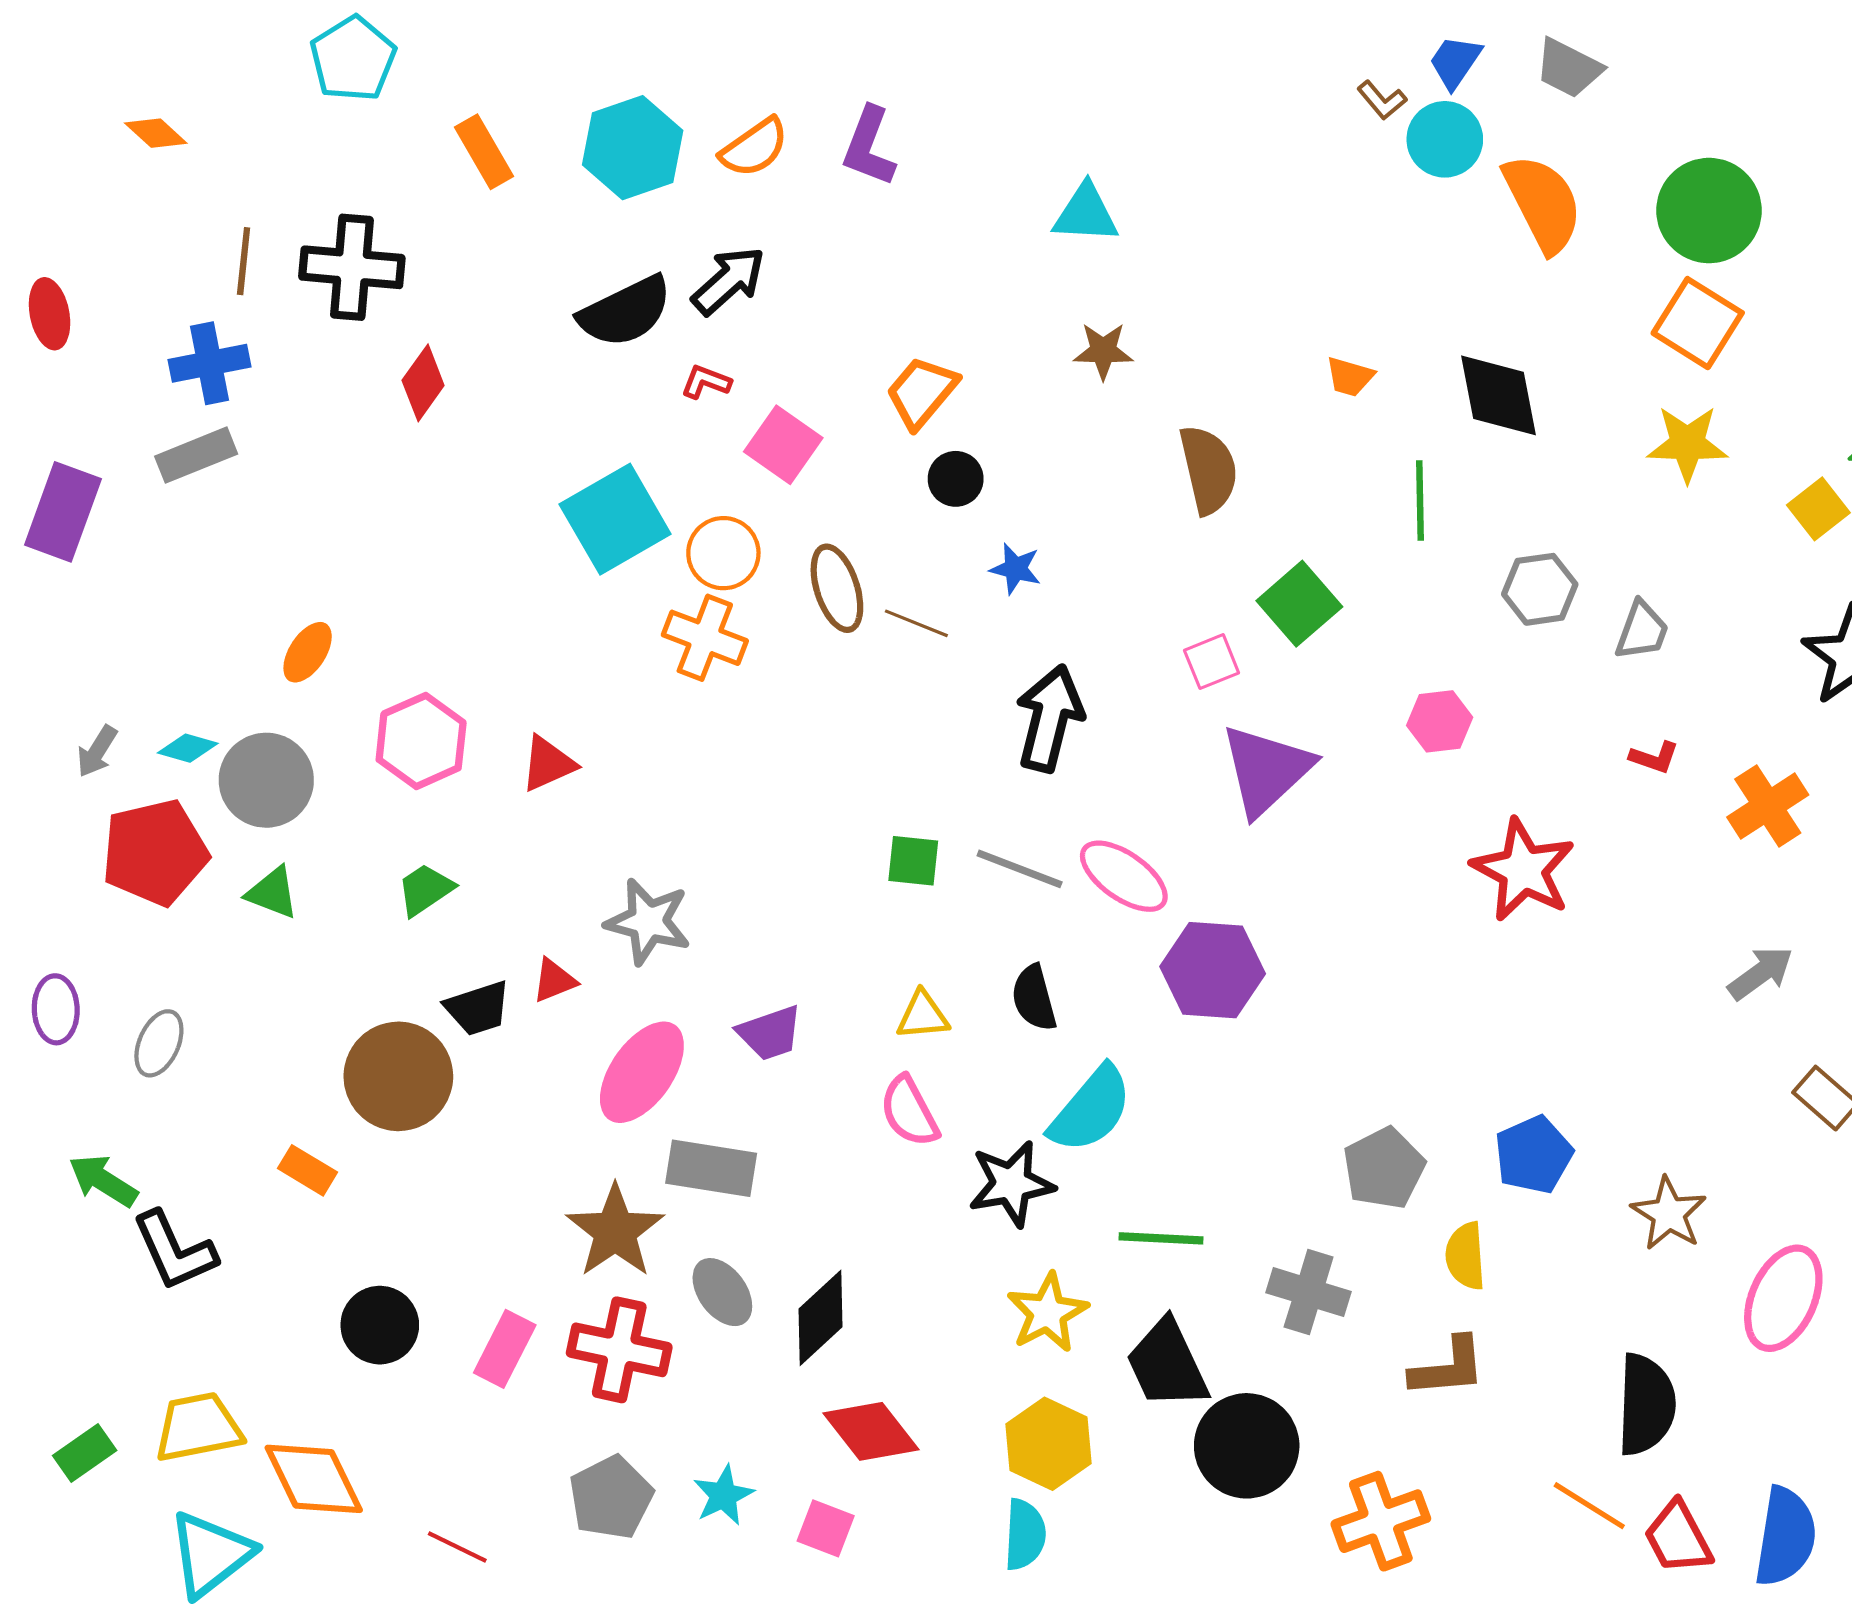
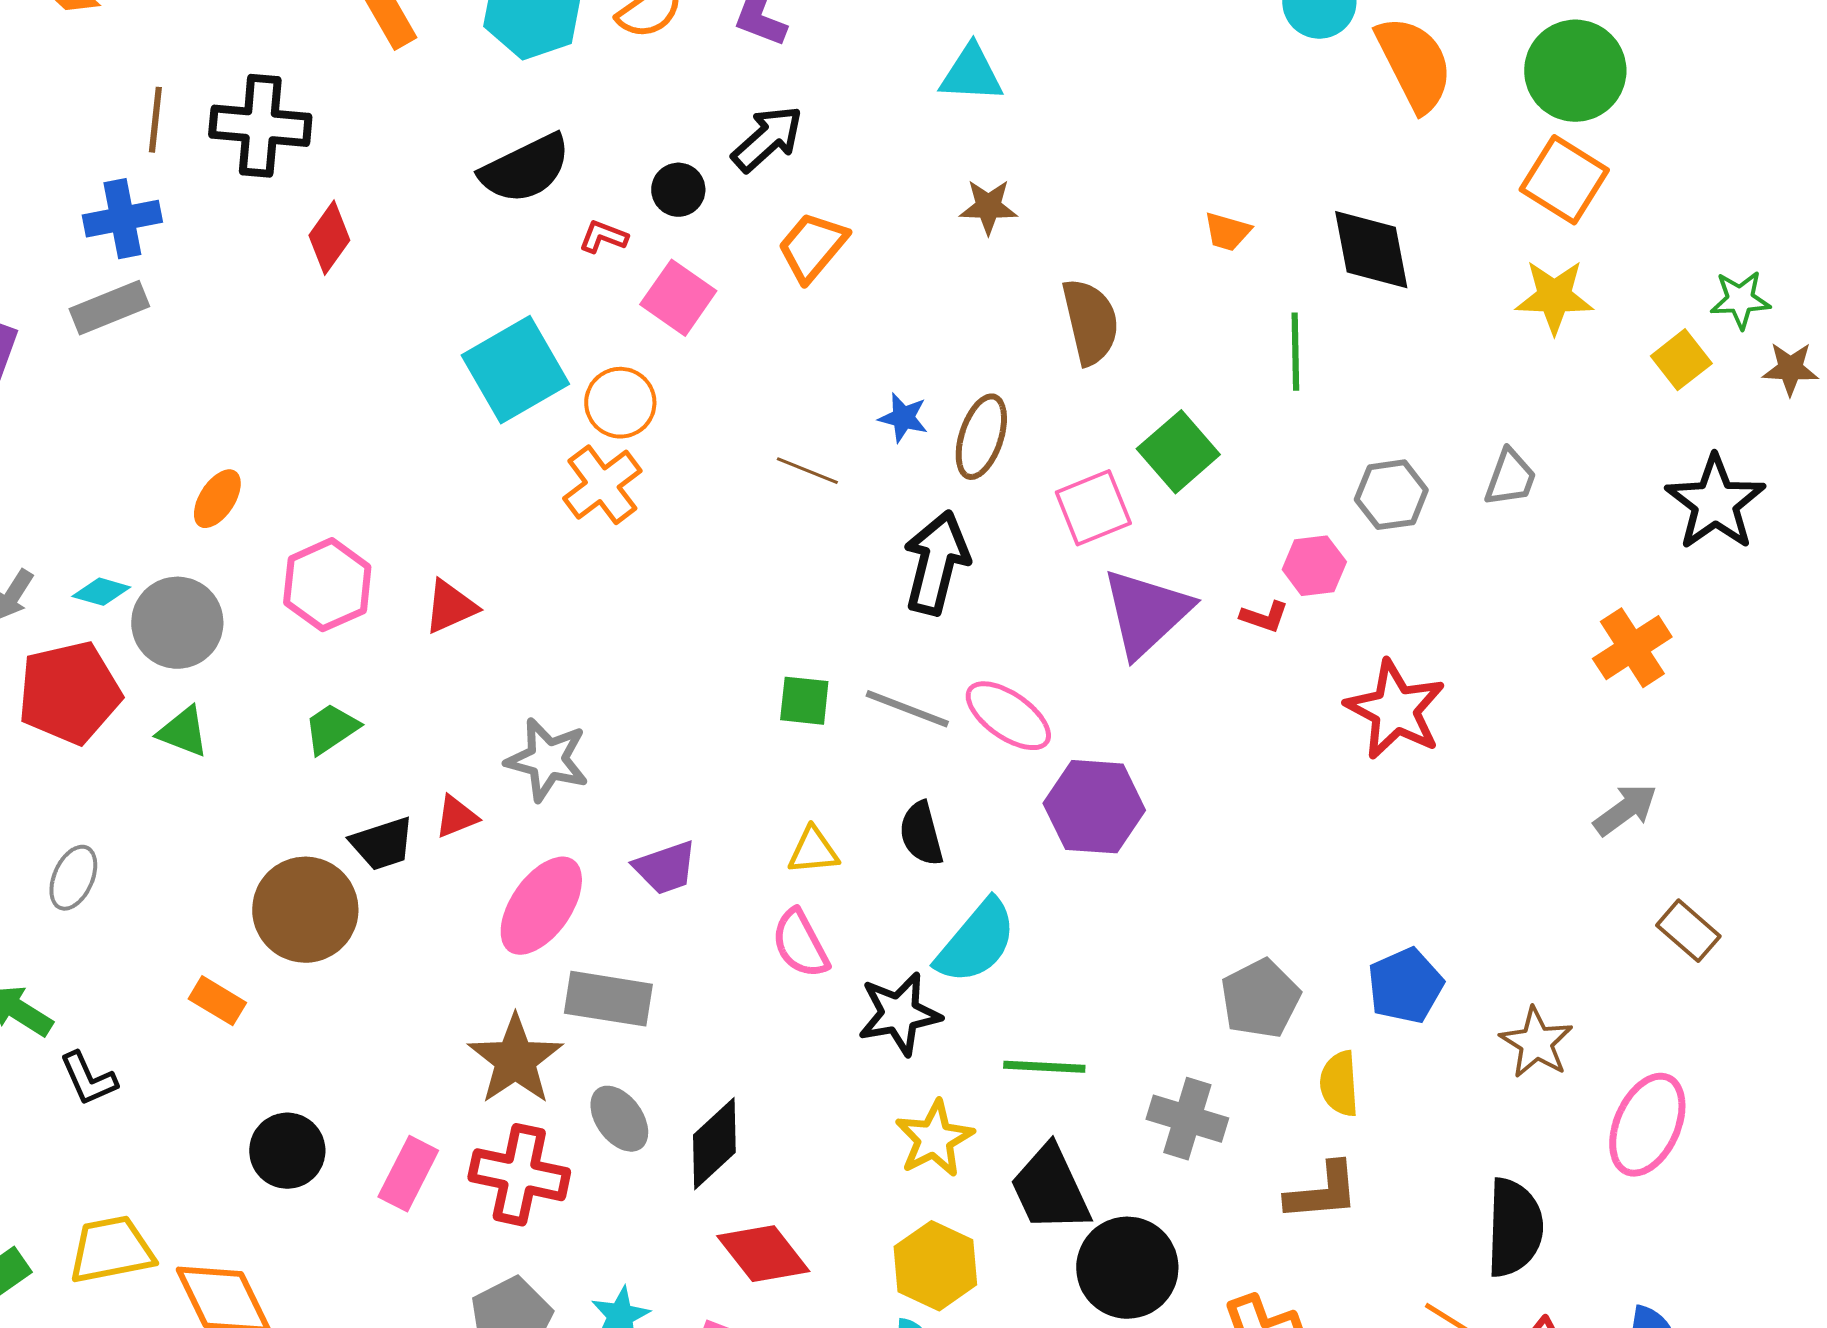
black arrow: (729, 281) -> (767, 139), moved
black circle: (956, 479) -> (678, 190), moved
brown ellipse: (837, 588) -> (981, 437), moved, turned 36
gray hexagon: (1540, 589) -> (1391, 495), moved
orange cross: (705, 638) -> (602, 485), turned 32
pink square: (1212, 662) -> (1093, 508), size x1.4
red L-shape: (1654, 757) -> (1264, 617), moved
black L-shape: (174, 1251) -> (88, 1079), size x0.7

